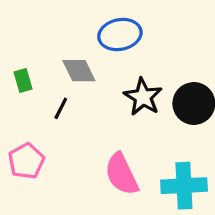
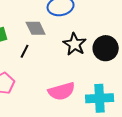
pink semicircle: (122, 174) -> (62, 91), turned -80

